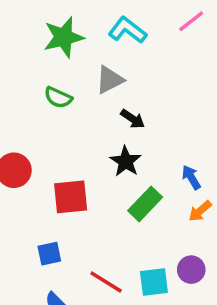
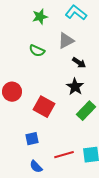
green star: (64, 37) -> (40, 17), size x0.7
red square: (71, 197) -> (44, 107), turned 35
red line: (106, 282) -> (64, 155), turned -48

